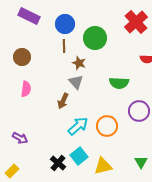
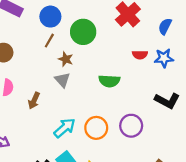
brown line: (64, 46) -> (49, 41), turned 32
brown arrow: (63, 101) -> (34, 101), moved
purple circle: (139, 111) -> (131, 126), moved

